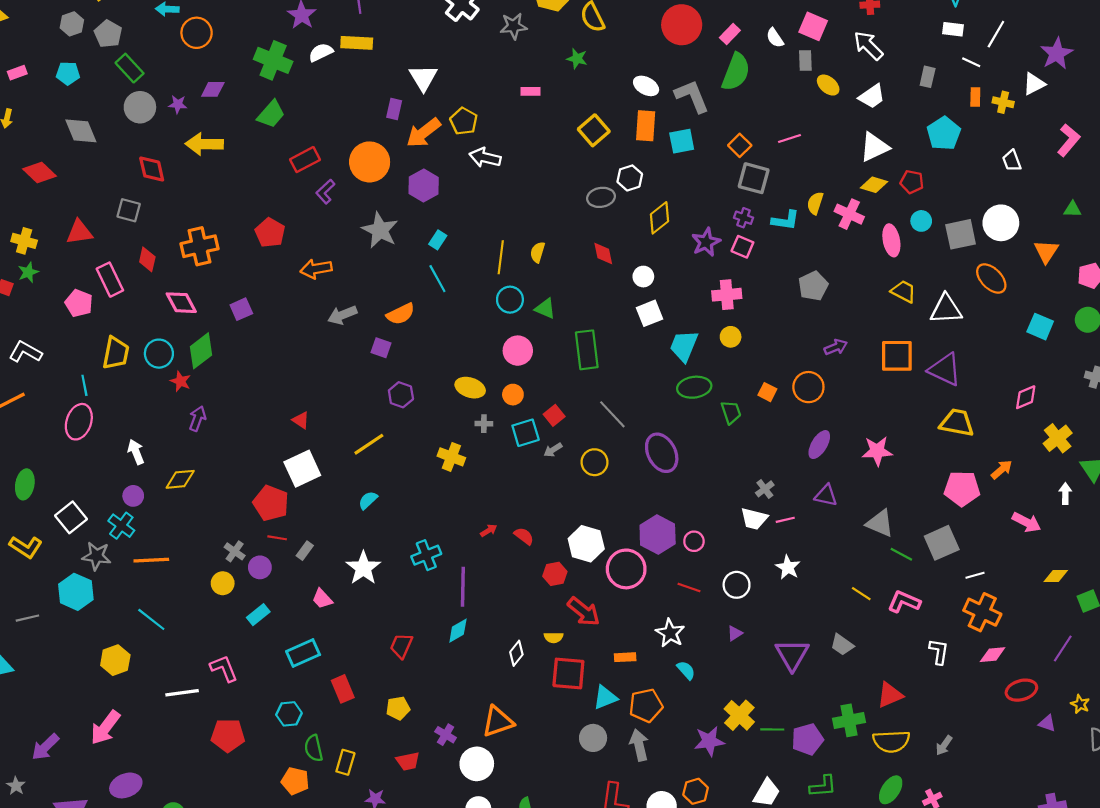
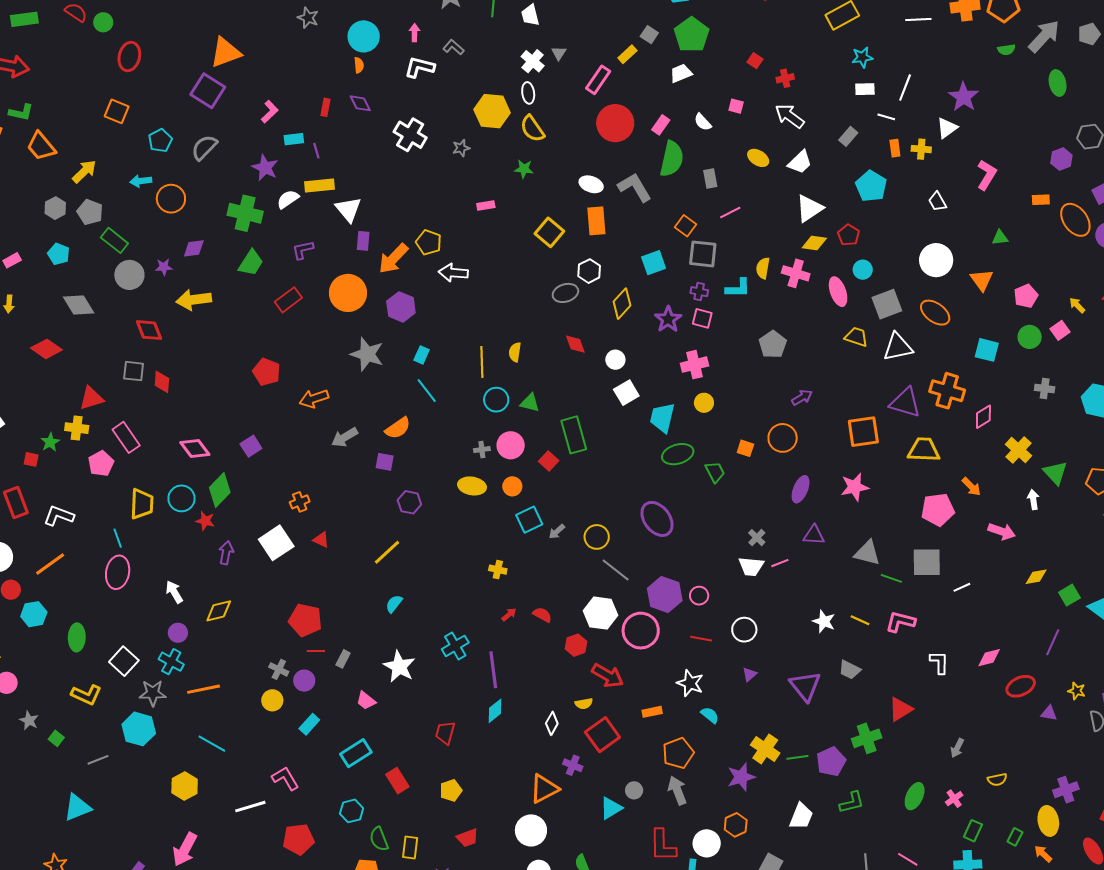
gray star: (514, 26) -> (461, 148), size x0.7
pink square: (813, 26) -> (736, 106), size x0.6
gray rectangle: (805, 60) -> (710, 179), moved
cyan pentagon: (68, 73) -> (59, 254), turned 30
gray rectangle: (928, 77) -> (848, 136), turned 36
white triangle: (423, 78) -> (348, 209), moved
cyan square: (682, 141) -> (654, 263), moved
red pentagon: (912, 182) -> (849, 235), turned 30
purple L-shape: (325, 192) -> (303, 250), moved, turned 40
gray square: (961, 234) -> (887, 304), moved
yellow cross: (24, 241) -> (77, 428), moved
orange cross: (199, 246) -> (300, 502), moved, size x0.6
red diamond: (147, 259) -> (162, 382), moved
pink pentagon: (79, 303) -> (101, 463), turned 30
orange square: (897, 356) -> (863, 432), moved
gray line: (612, 414) -> (616, 570), moved
red square: (554, 415) -> (549, 461), moved
gray cross: (484, 424) -> (482, 450), moved
yellow cross: (451, 457) -> (498, 570), moved, size x0.7
white square: (302, 469) -> (276, 543), moved
orange arrow: (1002, 470) -> (971, 487), turned 95
gray square: (942, 543) -> (927, 562), turned 32
white star: (788, 567) -> (824, 621), moved
orange cross: (982, 612) -> (947, 391), moved
red square: (568, 673) -> (602, 735), turned -32
cyan triangle: (605, 697) -> (611, 808), moved
purple cross: (446, 735) -> (573, 765), moved
gray circle: (593, 738) -> (634, 790), size x0.7
yellow semicircle: (891, 741) -> (997, 780), moved, size x0.6

